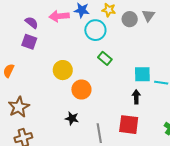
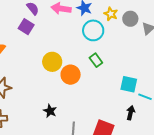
gray circle: (130, 19) -> (130, 19), moved
orange circle: (81, 90) -> (71, 75), moved
black arrow: (136, 97) -> (131, 113), moved

